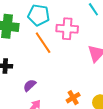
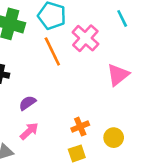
pink cross: (67, 29) -> (85, 38), turned 30

